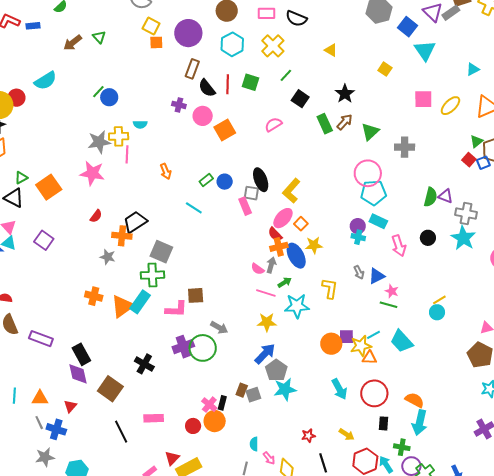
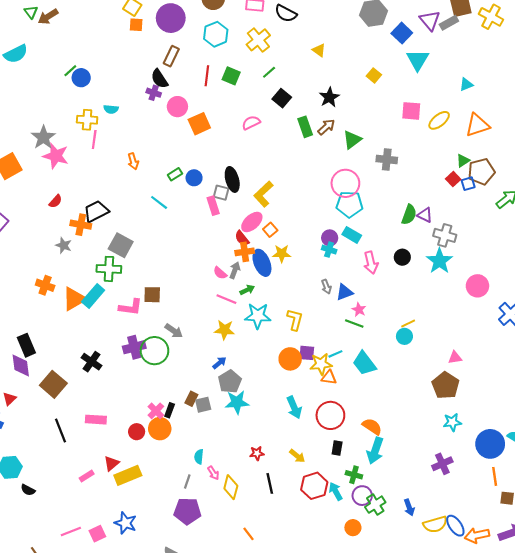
green triangle: (99, 37) -> (31, 12), moved
black semicircle: (207, 88) -> (159, 79), moved
gray star: (99, 142) -> (43, 137), moved, turned -30
yellow L-shape: (330, 288) -> (295, 320), moved
blue arrow: (265, 354) -> (219, 363), size x0.6

